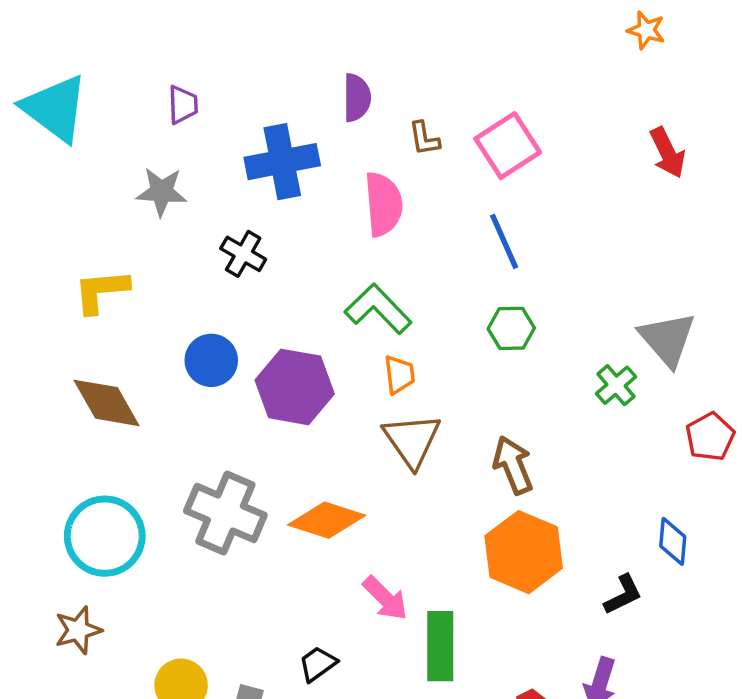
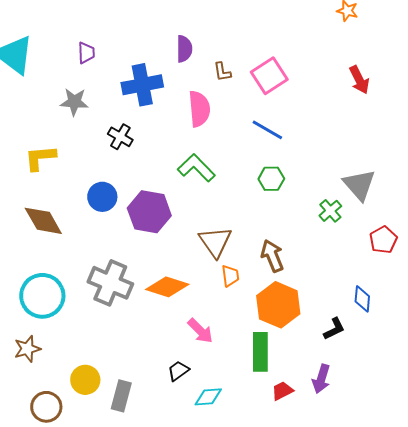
blue line: (504, 241) -> (267, 130), turned -36
orange trapezoid: (399, 375) -> (230, 276), moved
green rectangle: (440, 646) -> (260, 352), moved
black trapezoid: (318, 664) -> (178, 371), moved

